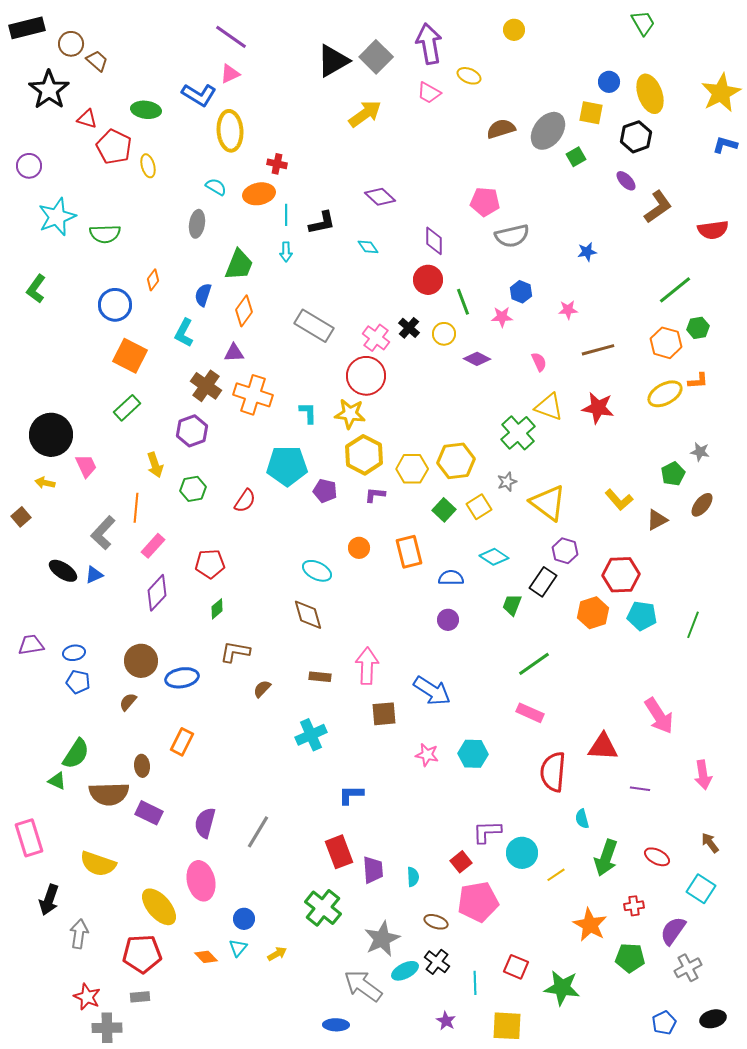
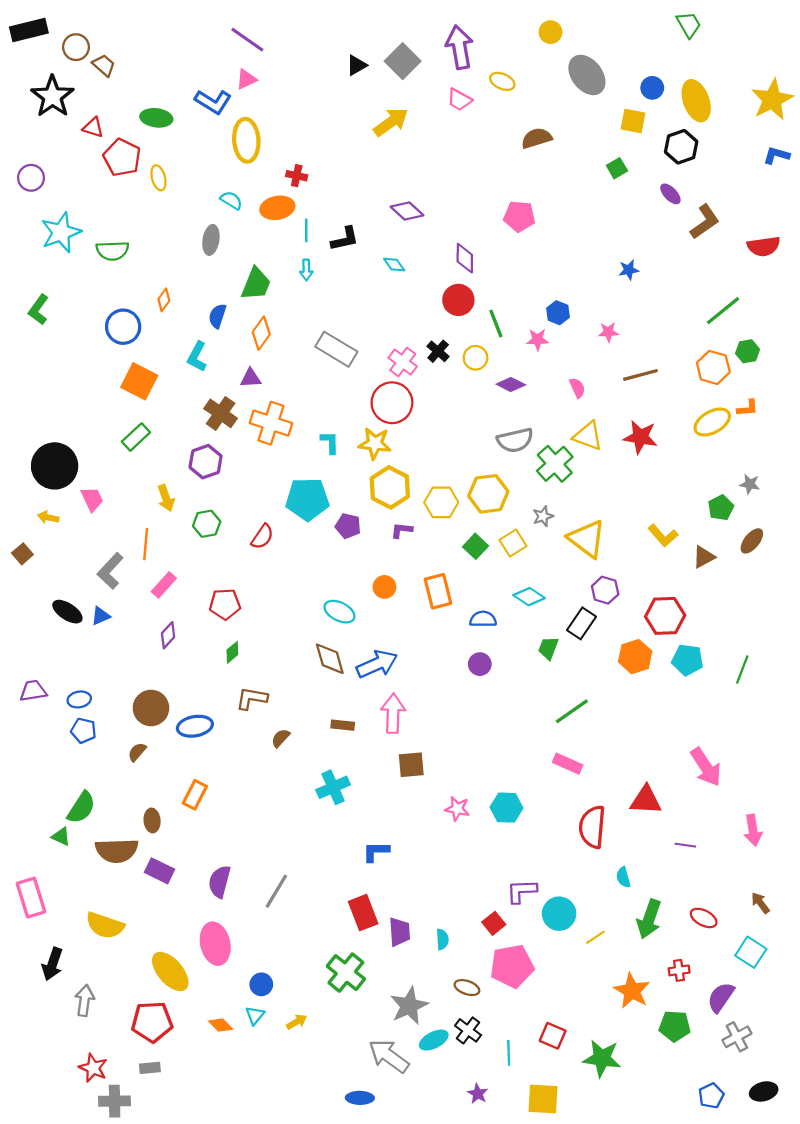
black triangle: (333, 61) -> (357, 65), size x0.6
gray ellipse: (548, 131) -> (587, 75), moved, turned -75
gray semicircle: (512, 236) -> (515, 440), moved
purple diamond: (157, 593) -> (168, 635), size x0.7
blue arrow: (432, 691) -> (377, 664), moved, turned -57

